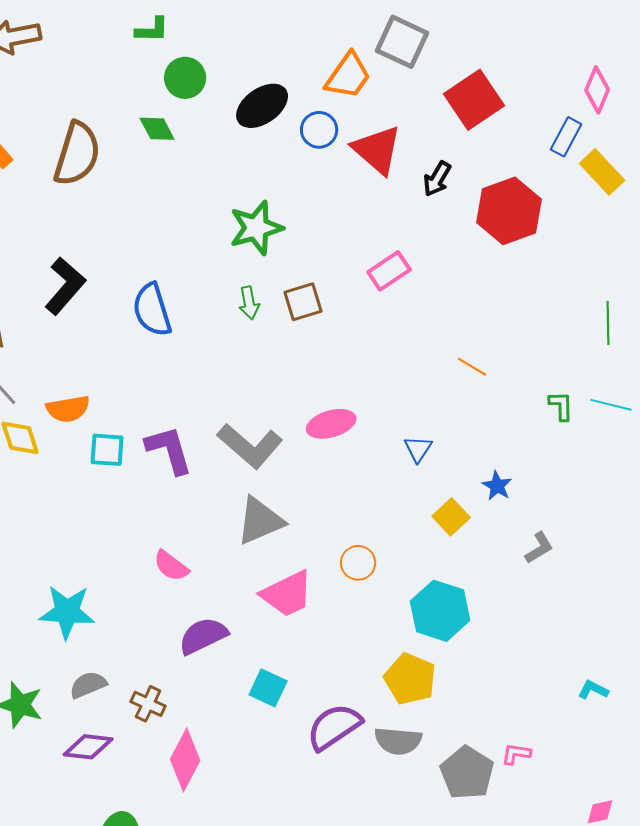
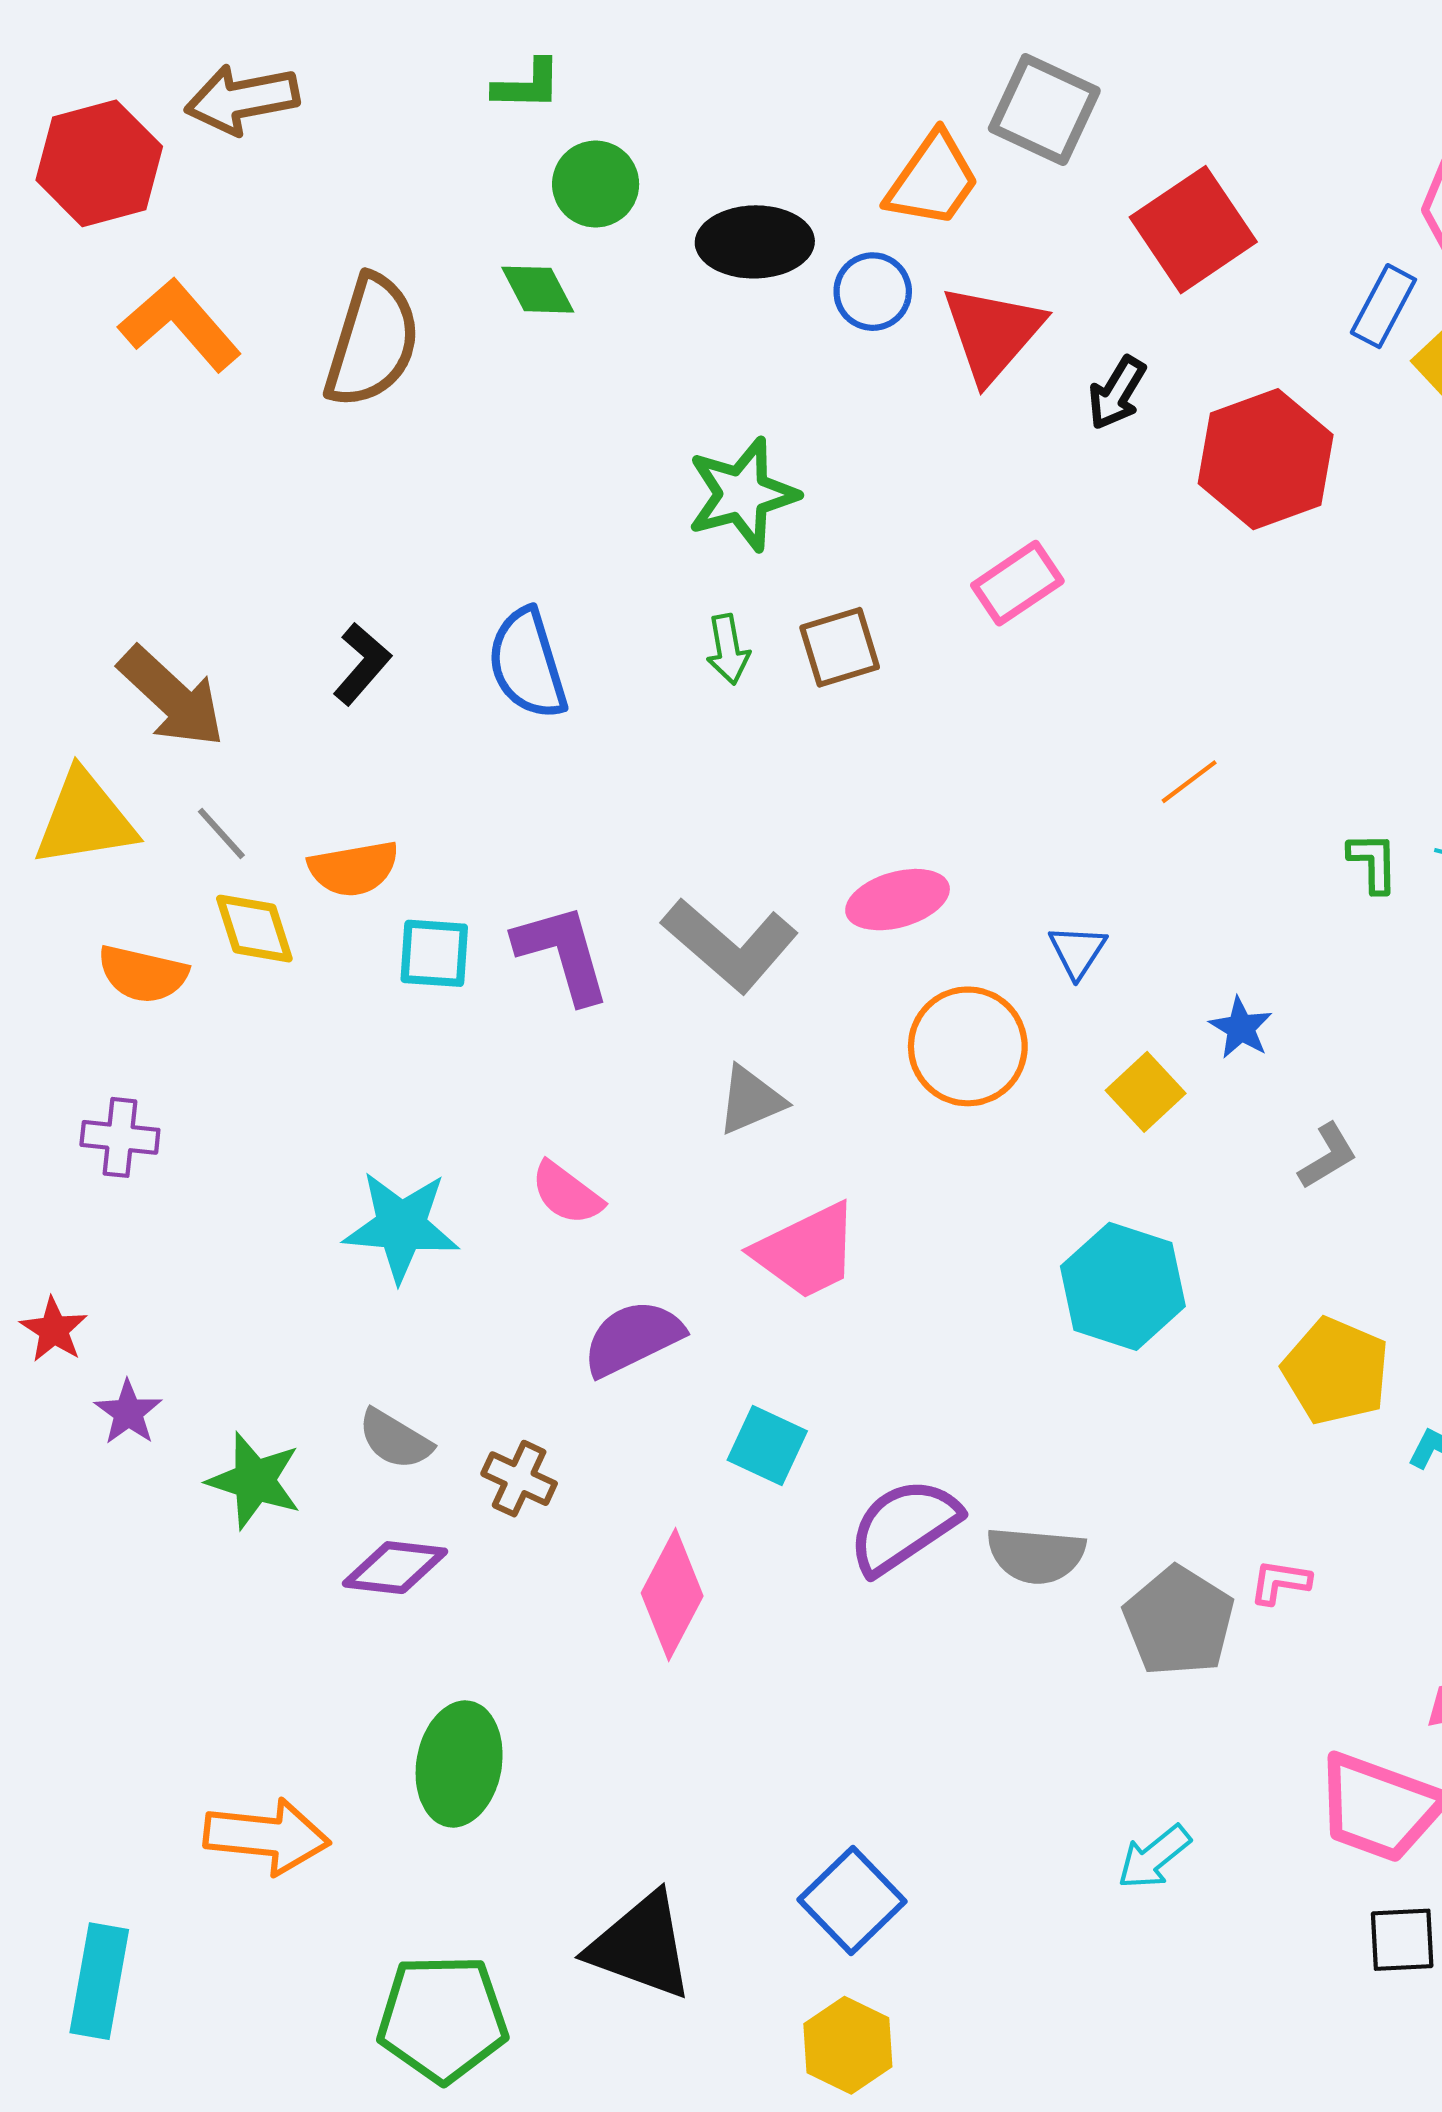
black ellipse: (262, 106) -> (755, 242), turned 34
red triangle: (377, 150) -> (993, 333), turned 30
black L-shape: (65, 286) -> (362, 664), moved, size x0.7
orange line: (472, 367) -> (1189, 782), turned -68
gray triangle: (260, 521) -> (751, 1100), size x0.7
orange circle: (358, 563) -> (968, 1046), moved, size x1.6
cyan star: (67, 612) -> (401, 1226), moved
yellow pentagon: (410, 679) -> (1336, 1371), moved
gray semicircle: (88, 685) -> (395, 1439), turned -126
pink diamond: (185, 760) -> (672, 1594), moved

